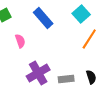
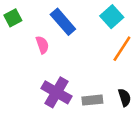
pink semicircle: (20, 41) -> (42, 45), moved
purple cross: (38, 73) -> (56, 92), turned -30

